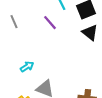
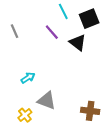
black triangle: (90, 33) -> (78, 42), moved

